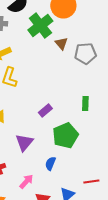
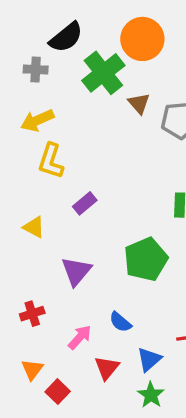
purple rectangle: (45, 110) -> (85, 203), moved
blue semicircle: (50, 163) -> (120, 322), moved, turned -72

